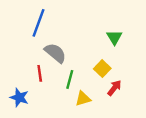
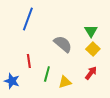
gray semicircle: (55, 53) -> (63, 44), moved
yellow square: (102, 69) -> (93, 49), moved
green line: (70, 79) -> (47, 74), moved

